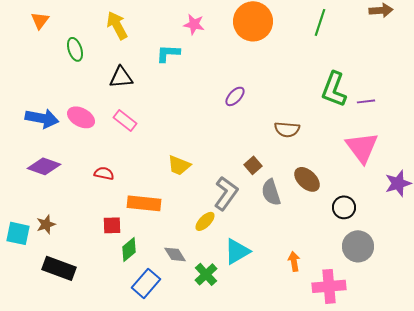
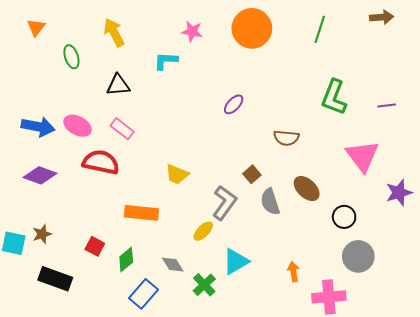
purple line: (366, 101) -> (387, 105), moved
red semicircle: (104, 173) -> (101, 162), moved, size x1.8
red square: (112, 225) -> (95, 246), moved, turned 30

